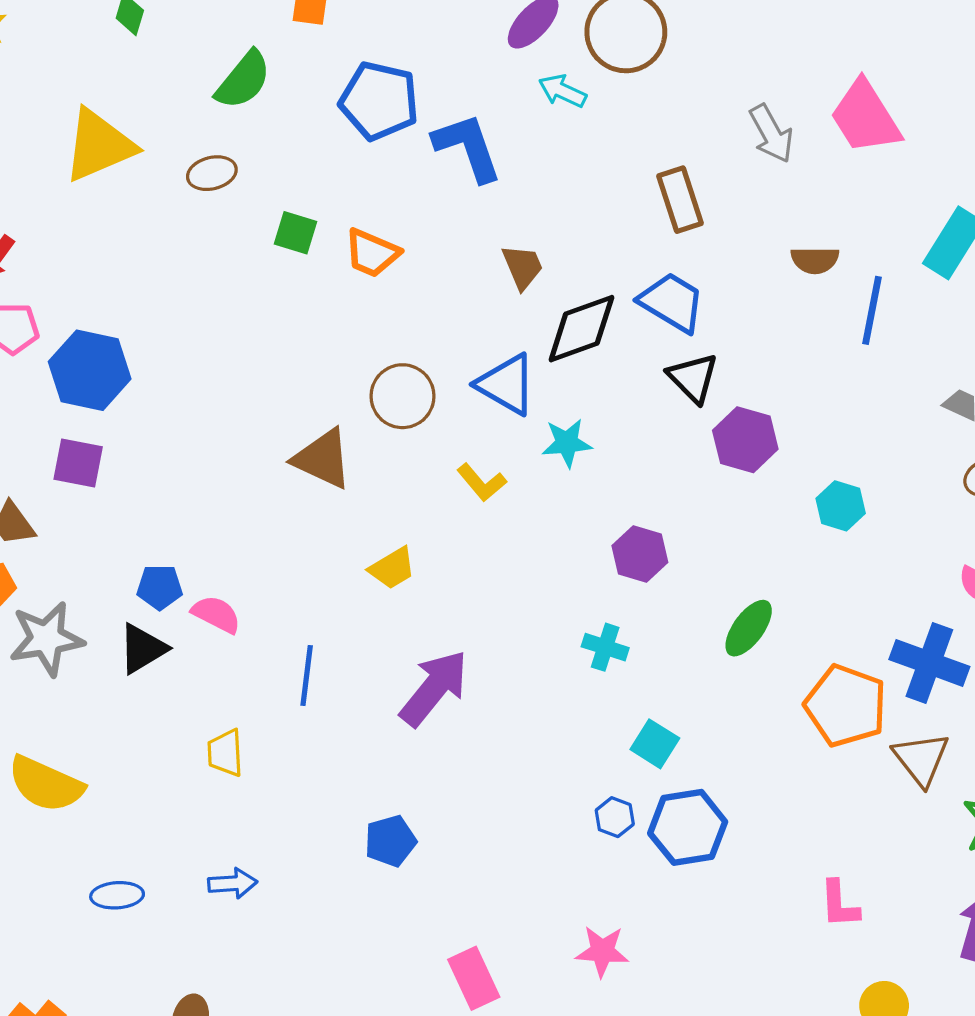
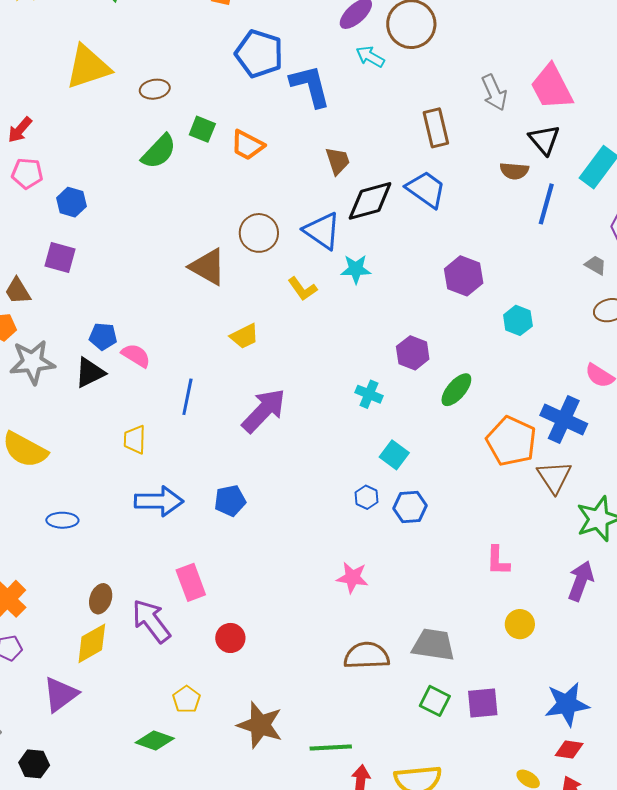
green semicircle: (243, 80) -> (159, 152), moved
blue hexagon: (90, 370) -> (71, 202), size x0.6
black triangle: (693, 378) -> (544, 140), moved
purple hexagon: (640, 554) -> (413, 353), moved
blue hexagon: (688, 827) -> (410, 507), size x0.7
blue arrow: (233, 883) -> (159, 501), moved, size x1.6
pink rectangle: (474, 978) -> (191, 582), moved

